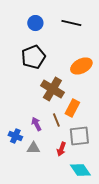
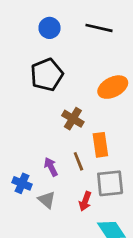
brown cross: (52, 89) -> (73, 119), size x0.7
orange rectangle: (72, 108) -> (100, 145), turned -36
gray triangle: (33, 148) -> (47, 200), turned 40

